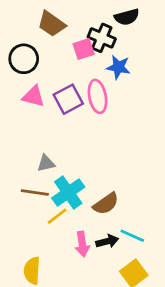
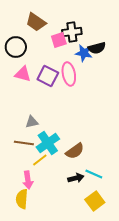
black semicircle: (127, 17) -> (97, 48), moved
black cross: (102, 38) -> (72, 32), turned -30
purple square: (68, 99) -> (48, 76), turned -35
pink arrow: (82, 244) -> (28, 180), moved

